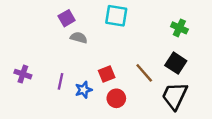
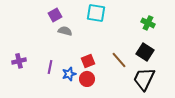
purple cross: (23, 74) -> (19, 61), turned -32
red circle: (116, 98) -> (87, 79), moved

